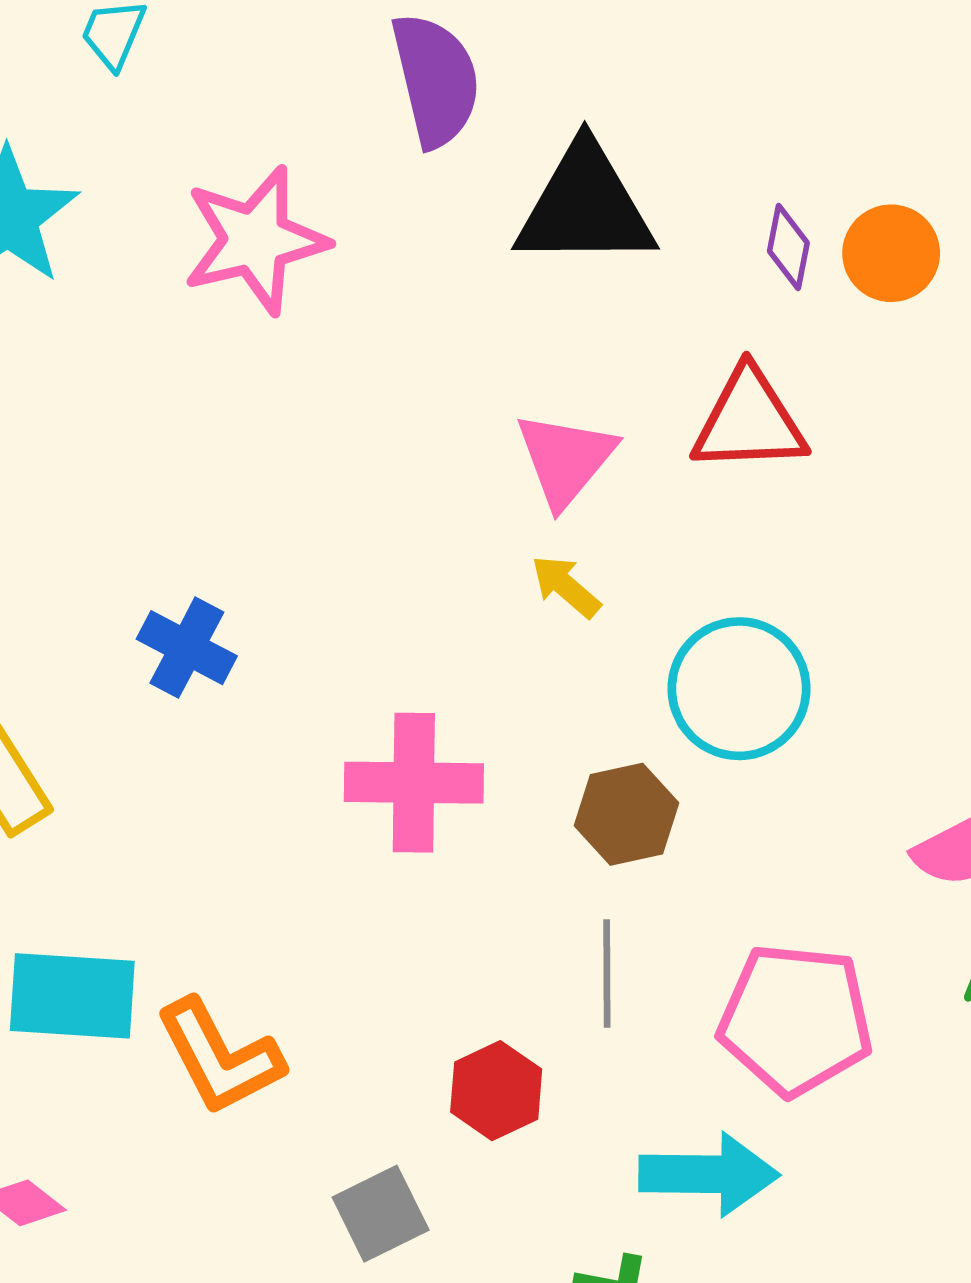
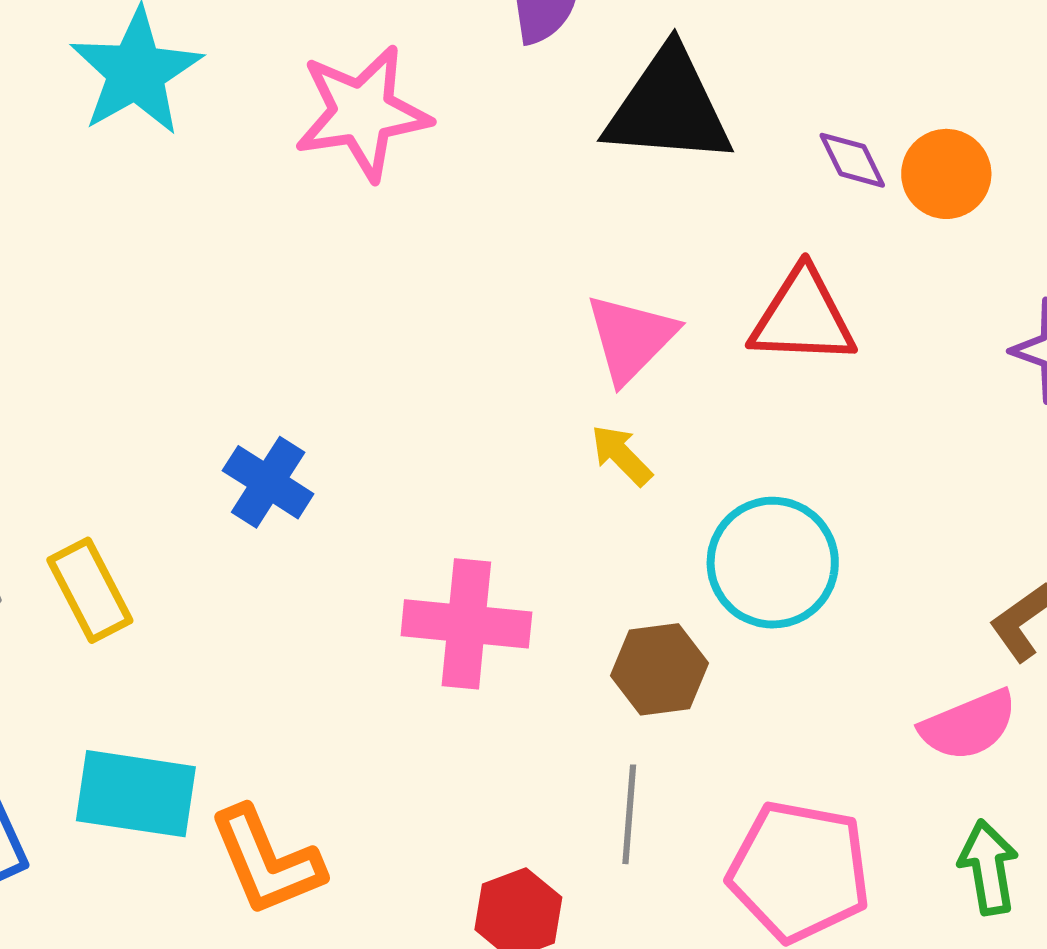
purple diamond: (788, 247) -> (852, 160), turned -42

